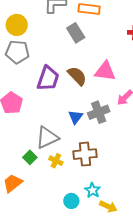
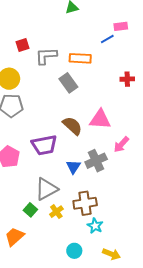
purple trapezoid: (48, 78) -> (44, 145), moved, turned 64
yellow cross: (56, 161) -> (56, 212), turned 32
cyan star: (93, 190) -> (95, 226), moved

